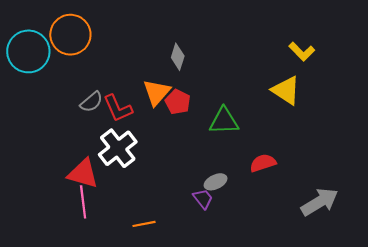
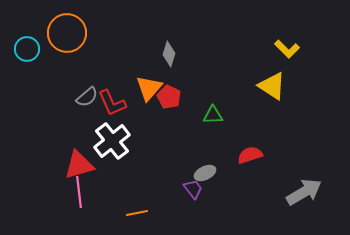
cyan circle: (28, 51) -> (27, 49), size x0.6
green triangle: (224, 121) -> (213, 115), size x0.7
red triangle: (83, 173) -> (79, 165), turned -32

